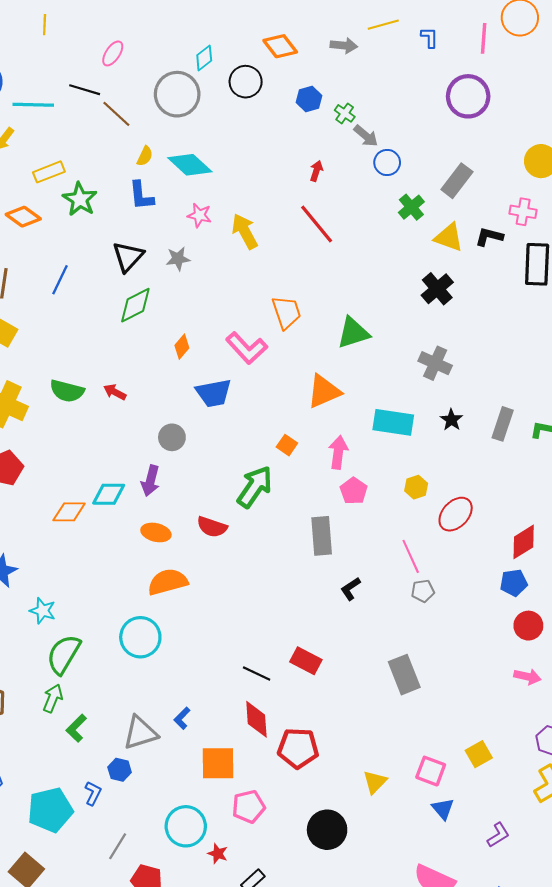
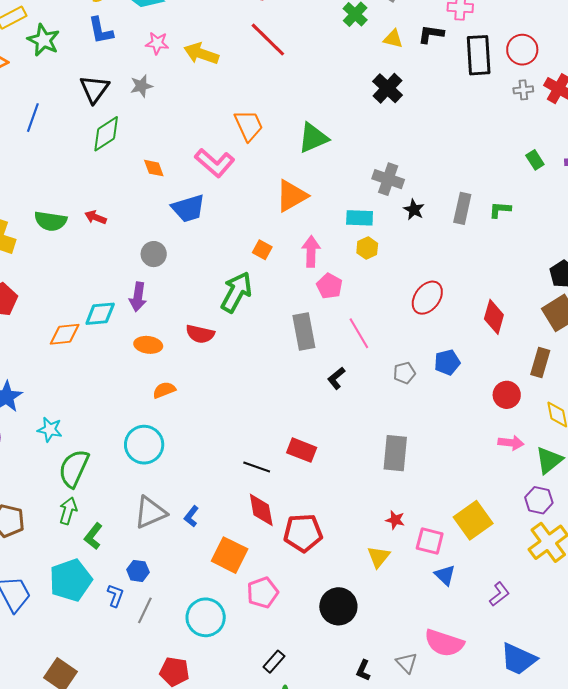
yellow arrow: (245, 231) -> (201, 54), turned -36
yellow triangle: (449, 237) -> (393, 39), size x0.7
orange diamond: (182, 347) -> (154, 168), turned -55
gray cross: (435, 363) -> (388, 179), moved
cyan rectangle: (393, 422) -> (360, 218), size x0.7
yellow hexagon: (416, 487) -> (367, 248), moved
red diamond: (524, 542) -> (494, 317), turned -36
pink line: (411, 556) -> (359, 333), moved
orange semicircle: (168, 582) -> (164, 390), size x0.6
blue pentagon: (514, 583) -> (447, 362), moved
gray rectangle: (404, 675) -> (395, 453), turned 33
gray triangle: (140, 733) -> (150, 512), moved
yellow square: (479, 754) -> (473, 520), size x1.5
orange square: (218, 763) -> (230, 555), turned 33
cyan pentagon: (50, 810) -> (71, 580), moved
gray line: (118, 846) -> (145, 610), moved
red star: (218, 854) -> (395, 520), moved

